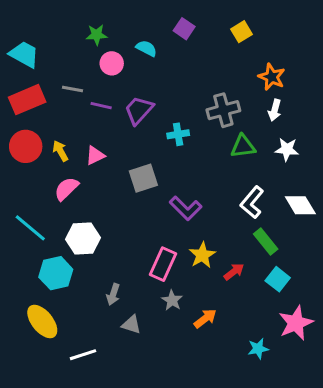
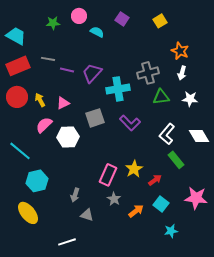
green star: (97, 35) -> (53, 23), moved
pink circle: (112, 63) -> (79, 16), moved
cyan cross: (178, 134) -> (118, 89), size x1.6
purple L-shape: (186, 208) -> (130, 123), moved
white hexagon: (83, 238) -> (68, 137), moved
cyan square: (278, 279) -> (161, 204), moved
pink star: (296, 323) -> (196, 198), moved, turned 30
white line: (83, 355) -> (67, 242), moved

